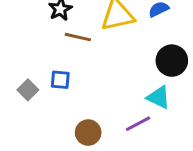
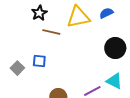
cyan triangle: (159, 97) -> (114, 81), moved

